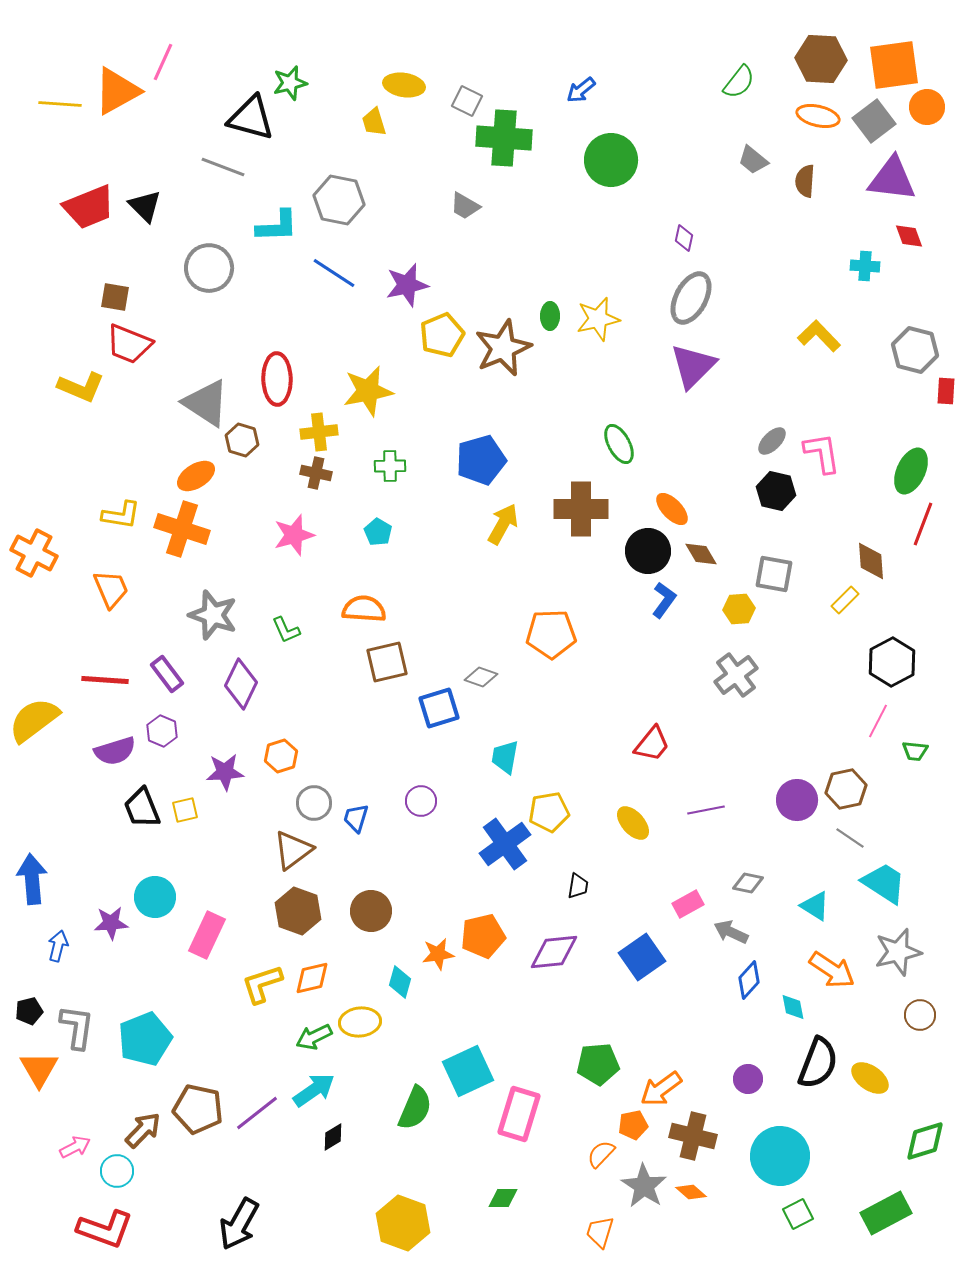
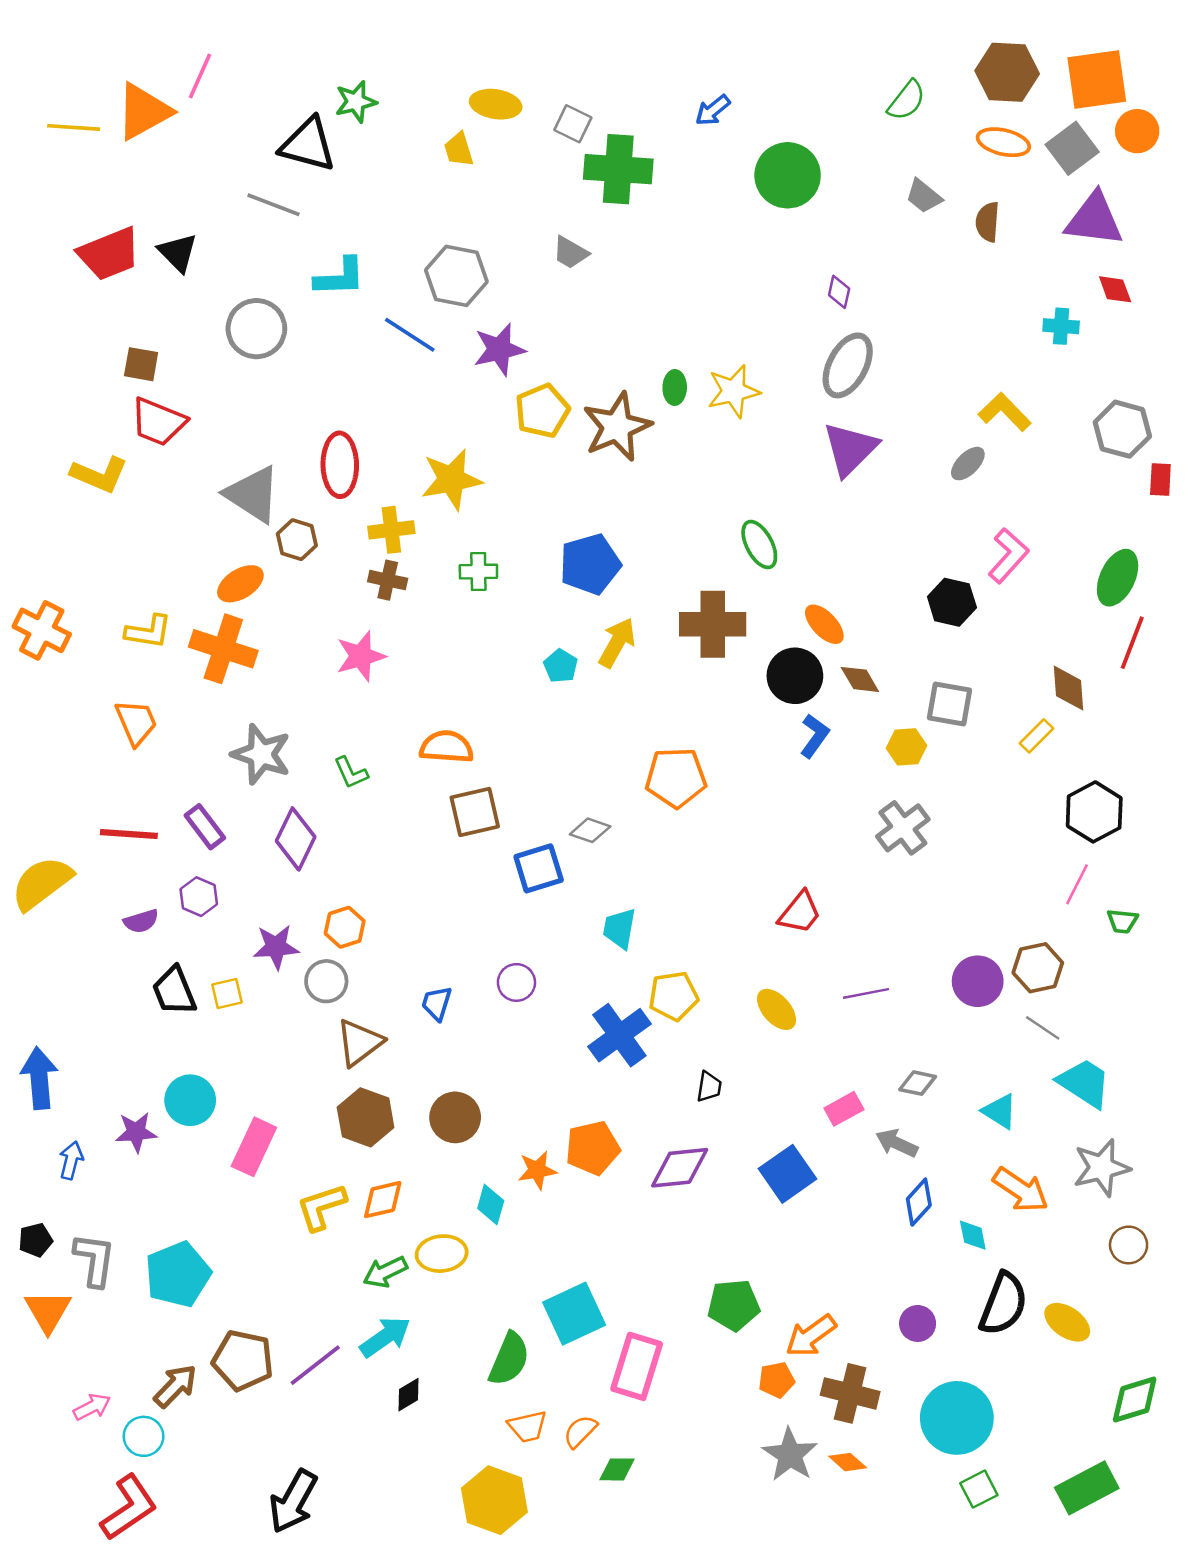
green circle: (611, 160) -> (788, 175), moved
gray hexagon: (339, 200) -> (456, 276), moved
gray ellipse: (772, 441) -> (968, 464), moved
pink L-shape: (822, 453) -> (1008, 556), turned 51
cyan pentagon: (378, 532) -> (561, 666), moved
orange cross: (34, 553) -> (42, 630), moved
purple semicircle: (115, 751) -> (141, 921), size x0.7
gray circle: (314, 803) -> (326, 981), moved
orange semicircle: (601, 1154) -> (580, 1431), moved
red L-shape: (105, 1229) -> (129, 1507), turned -54
orange trapezoid: (600, 1232) -> (527, 1427), moved, turned -120

